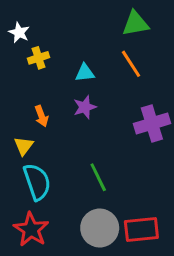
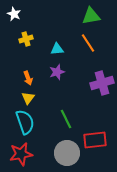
white star: (19, 32) -> (14, 14), moved
yellow triangle: (24, 146) -> (28, 98), moved
red star: (31, 229) -> (21, 154), turned 30
red rectangle: (141, 229) -> (95, 140), moved

